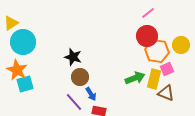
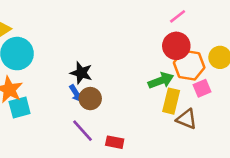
green arrow: (135, 78) -> (161, 81), moved
yellow rectangle: (154, 79) -> (171, 101), moved
brown triangle: (166, 93) -> (187, 119), moved
blue arrow: (91, 94) -> (76, 93), moved

